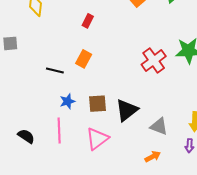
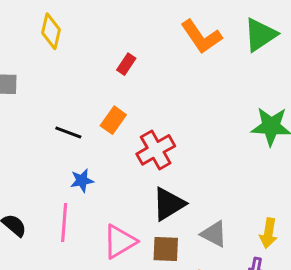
red cross: (154, 60) -> (156, 150), moved
brown square: (98, 104) -> (166, 249), moved

